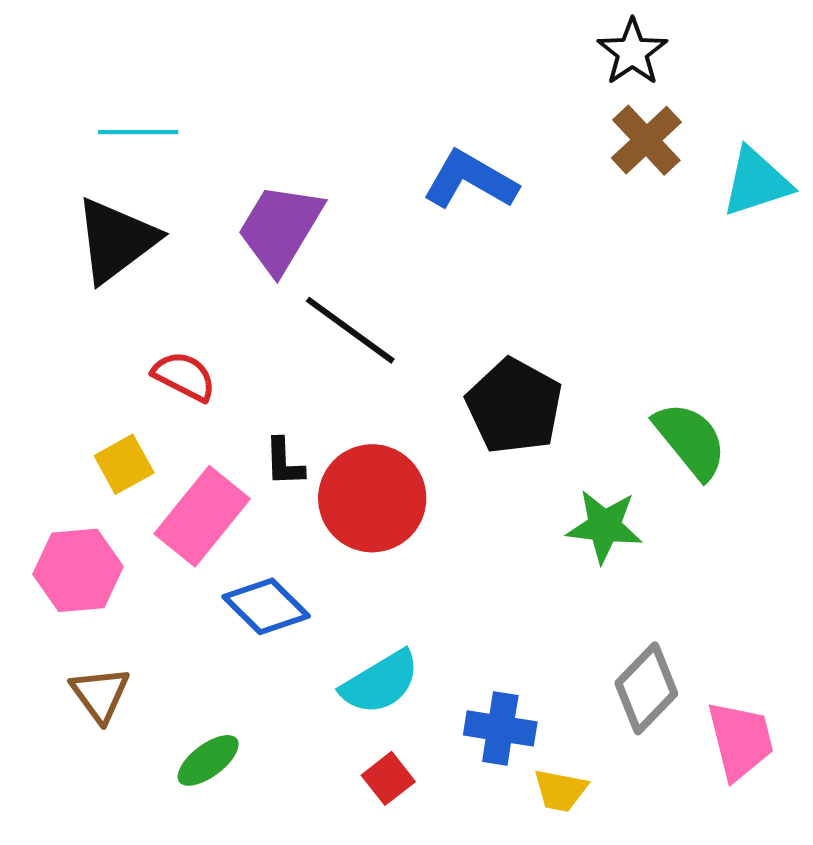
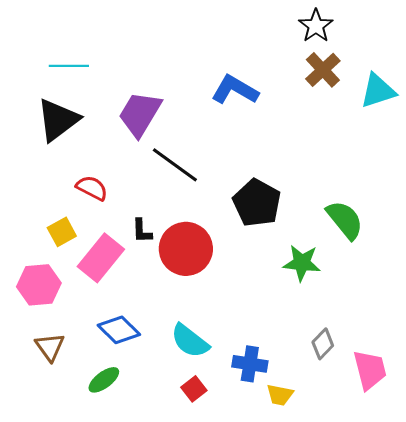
blue diamond: (266, 606) -> (119, 330), moved
cyan semicircle: (380, 682) -> (190, 341), turned 69
gray diamond: (646, 688) -> (323, 344), size x0.7

